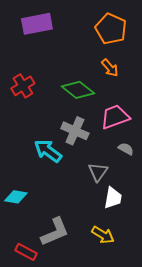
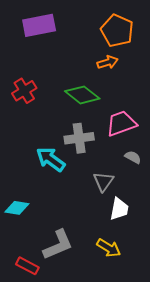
orange arrow: (110, 68) -> (108, 62), moved, turned -66
gray cross: (75, 131) -> (79, 138), turned -32

